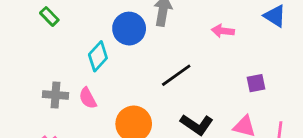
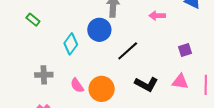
blue circle: (129, 29) -> (99, 30), moved
pink semicircle: (88, 98) -> (77, 85), moved

